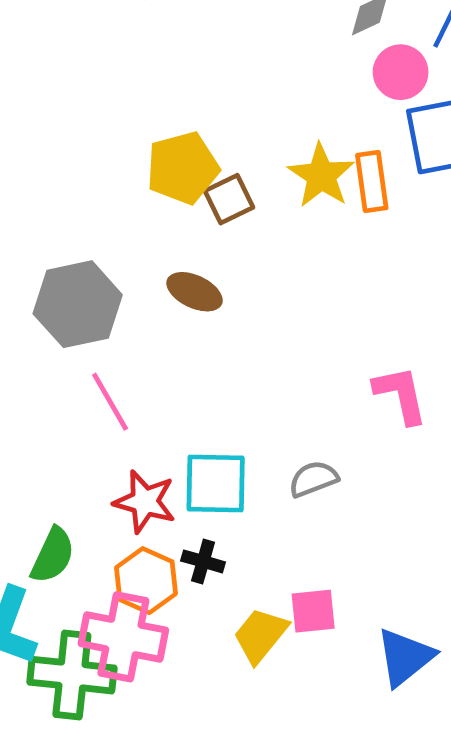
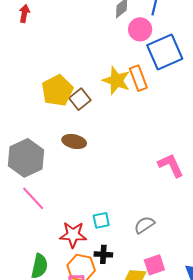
pink line: (110, 402) -> (33, 198), moved
gray semicircle: (313, 479) -> (144, 225), moved
cyan square: (216, 483) -> (101, 220), size x0.6

